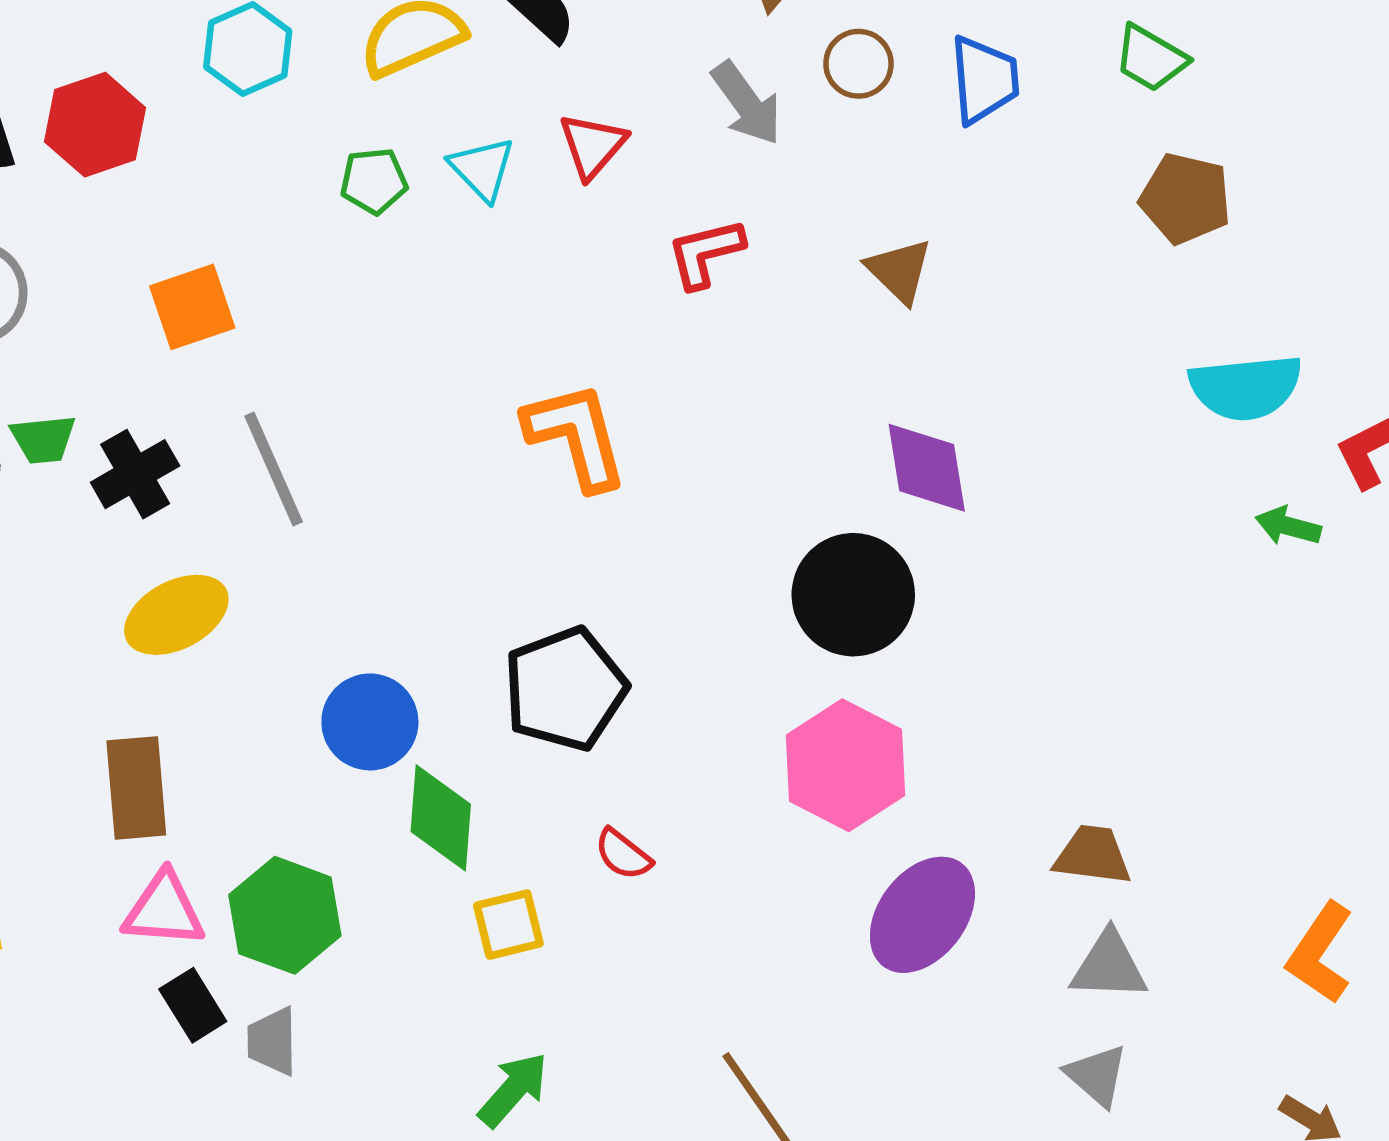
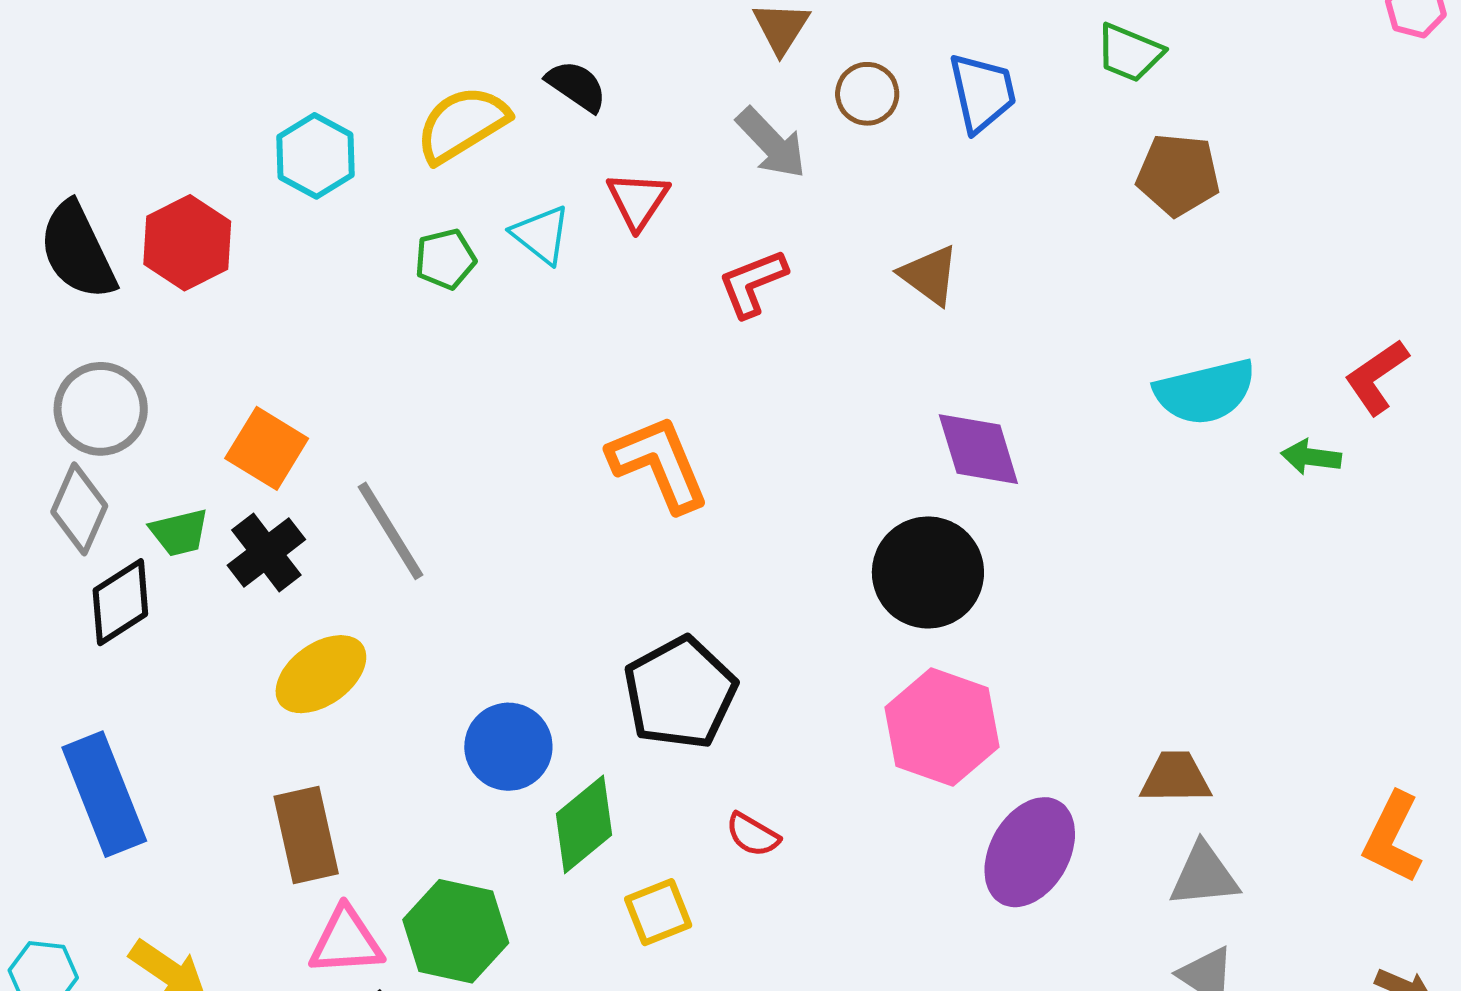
orange square: (192, 307) -> (267, 448), moved, turned -32
cyan semicircle: (1246, 387) -> (1205, 392), moved
green diamond: (441, 818) -> (584, 824), turned 54

